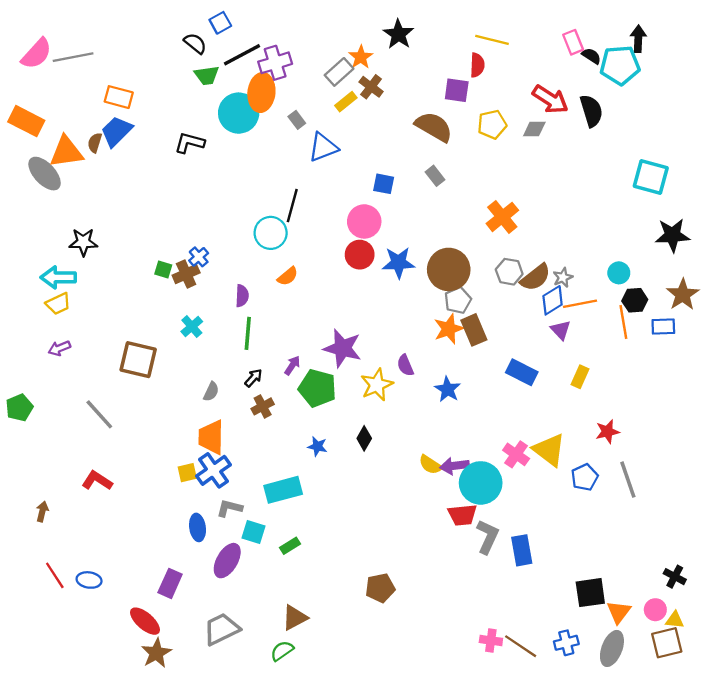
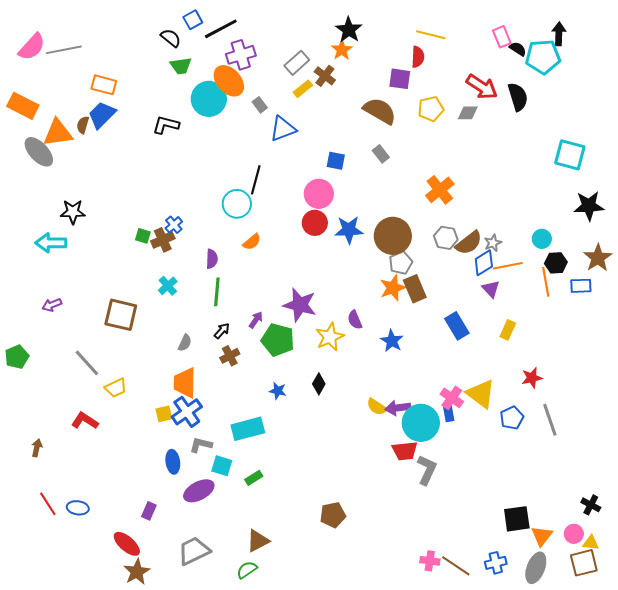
black line: (242, 55) -> (221, 29), moved
orange star: (361, 57) -> (342, 50), moved
orange ellipse: (261, 92) -> (229, 81), turned -48
yellow trapezoid: (58, 304) -> (116, 388), moved
blue rectangle: (522, 372) -> (457, 326), turned 32
blue rectangle: (522, 550) -> (449, 414), moved, size x0.6
purple ellipse: (227, 561) -> (199, 491), turned 32
purple rectangle: (170, 583) -> (149, 511), size x0.7

